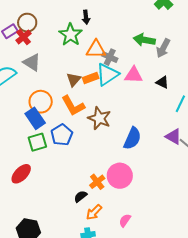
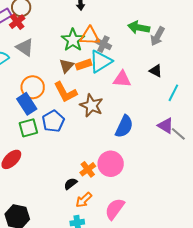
green star: (71, 35) -> (73, 40), moved
pink triangle: (134, 75) -> (122, 79), moved
pink semicircle: (125, 220) -> (115, 209), size x1.6

